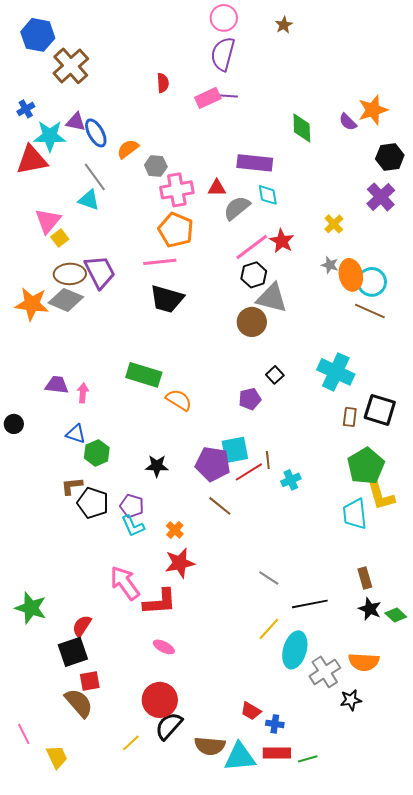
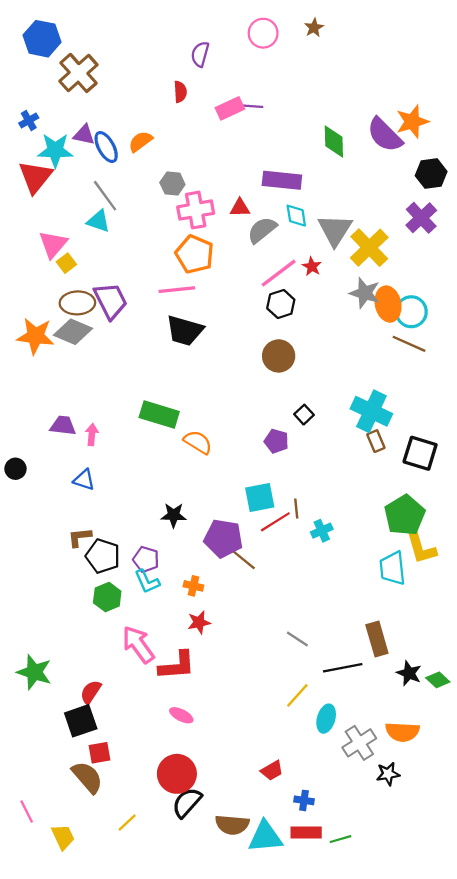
pink circle: (224, 18) -> (263, 33), moved
purple semicircle: (223, 54) -> (200, 54), moved, size x0.7
purple semicircle: (348, 122) -> (385, 135), size x1.8
orange semicircle: (128, 149) -> (140, 142), moved
red triangle: (32, 160) -> (35, 177), turned -40
yellow cross: (334, 224) -> (369, 248), size x1.8
red star: (282, 241) -> (312, 266), size x0.7
gray star: (330, 265) -> (365, 293), size x1.6
gray triangle: (272, 298) -> (335, 230), moved, turned 48
purple pentagon: (250, 399) -> (276, 441), turned 30
brown rectangle: (350, 417) -> (376, 441), moved, turned -30
green hexagon: (97, 453) -> (107, 597), moved
purple pentagon: (213, 464) -> (223, 538), moved
orange cross: (175, 530) -> (193, 586), turned -30
red star: (180, 563) -> (199, 622), size x0.7
brown rectangle: (365, 578) -> (377, 639), moved, size x1.4
cyan ellipse: (295, 650) -> (326, 719), size x0.7
red trapezoid: (251, 711) -> (272, 771), moved, turned -60
yellow line: (131, 743) -> (127, 822), moved

